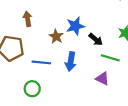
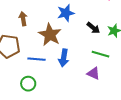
blue star: (75, 26) -> (66, 13), moved
brown star: (56, 36) -> (50, 35), size x1.6
black arrow: (96, 39) -> (93, 28), moved

